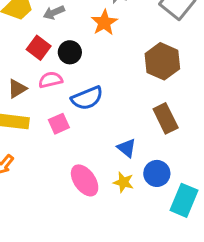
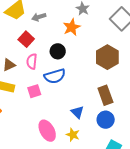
black circle: (70, 52) -> (58, 51), moved
pink semicircle: (51, 80) -> (32, 61), turned -77
blue circle: (157, 173) -> (106, 120), moved

